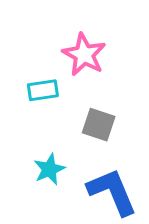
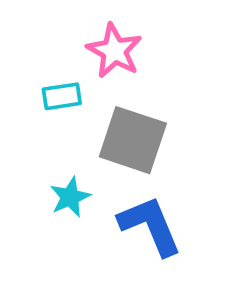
gray square: (99, 125) -> (133, 140), size x1.6

